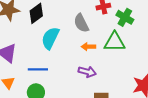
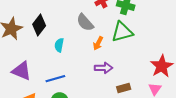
cyan semicircle: (50, 38) -> (59, 45), size x0.6
orange arrow: (88, 47) -> (98, 43), turned -48

